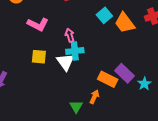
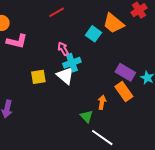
cyan square: (104, 15) -> (94, 34), moved
pink L-shape: (38, 24) -> (17, 41), moved
orange rectangle: (108, 79) -> (124, 92), moved, turned 42

